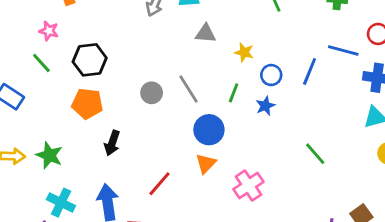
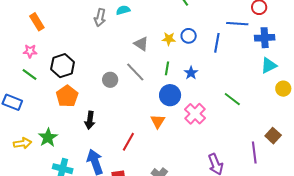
gray triangle: (206, 33) -> (141, 44), moved, turned 42
blue circle: (271, 75) -> (189, 36), moved
orange pentagon: (87, 104) -> (67, 96), turned -30
blue circle: (209, 130) -> (170, 95), moved
green star: (49, 155) -> (48, 137), turned 30
pink cross: (248, 186) -> (195, 114), moved

